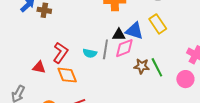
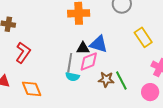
yellow rectangle: (158, 24) -> (143, 37), moved
red L-shape: (60, 53) -> (23, 53), moved
cyan semicircle: (90, 53) -> (72, 77), moved

